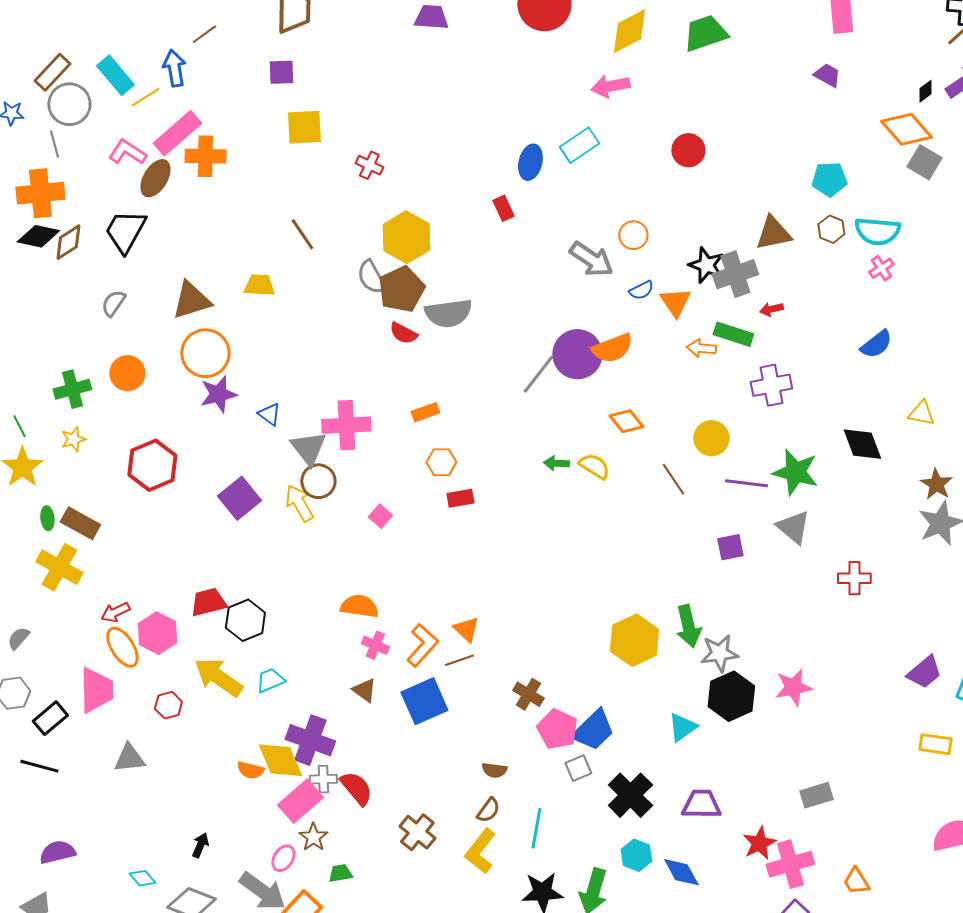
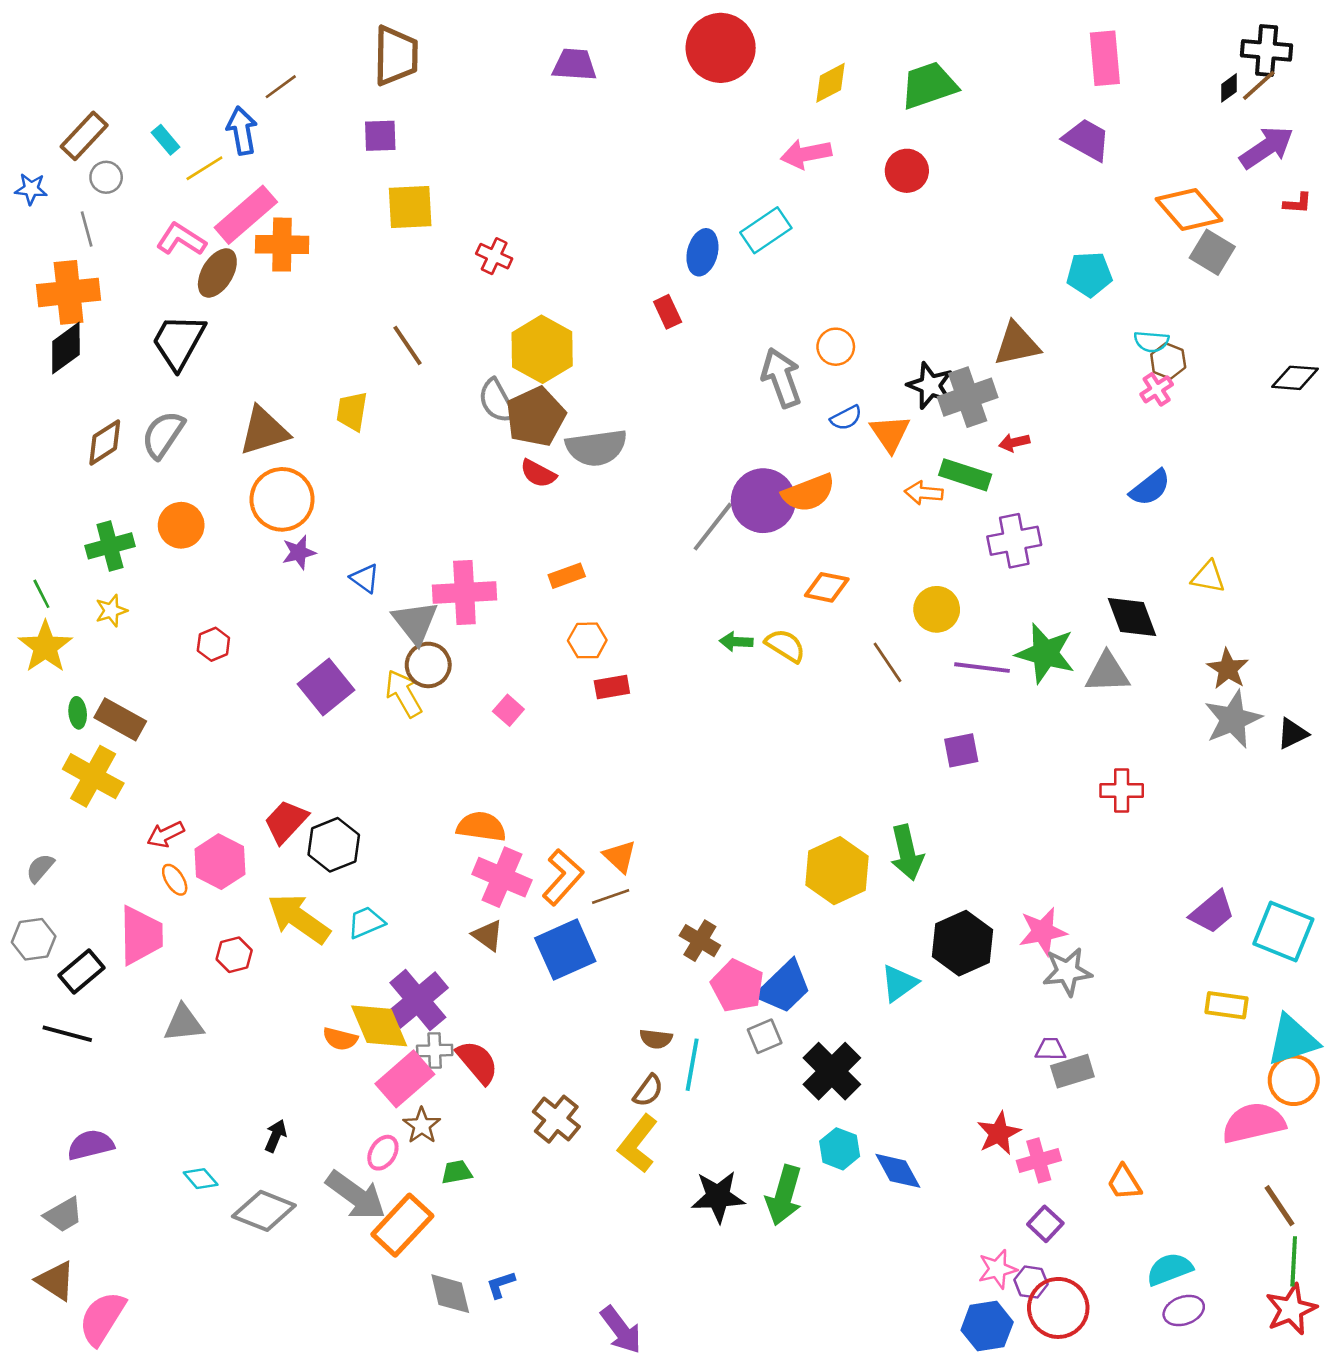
yellow diamond: (629, 31) -> (831, 83), size x0.7
cyan rectangle: (115, 75) -> (166, 140), size x0.6
purple trapezoid: (827, 75) -> (1087, 140), size x1.4
black diamond: (925, 91) -> (1229, 88), moved
gray circle: (69, 104) -> (106, 177), size x0.6
red circle: (688, 150) -> (907, 171), moved
brown hexagon: (831, 229) -> (1168, 361), moved
cyan semicircle: (877, 231) -> (1151, 342), size x0.6
black diamond: (38, 236) -> (66, 348), turned -48
brown diamond: (68, 242) -> (105, 442), moved
gray arrow: (591, 259) -> (781, 378), turned -144
yellow trapezoid: (259, 285) -> (352, 411), turned -84
gray semicircle: (113, 303) -> (163, 435), size x1.4
purple star: (218, 394) -> (299, 552), size x0.7
orange diamond: (626, 421) -> (827, 587), turned -40
red hexagon: (152, 465) -> (213, 644), size x0.5
gray triangle: (793, 527) -> (1107, 673), moved, turned -42
red trapezoid: (208, 602) -> (286, 822), turned -33
pink cross: (375, 645) -> (502, 877), size x1.6
orange ellipse: (122, 647) -> (175, 880), size x0.6
gray star: (719, 653) -> (1067, 972), moved
purple cross: (310, 740) -> (418, 1000), turned 30
purple trapezoid: (701, 804) -> (1050, 1049), moved, size x0.6
cyan line: (536, 828) -> (692, 1065), moved
pink cross: (790, 864) -> (1039, 1160), size x0.7

